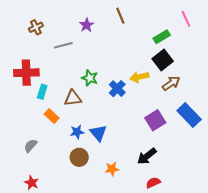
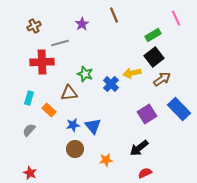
red cross: (26, 73) -> (42, 62), moved
cyan rectangle: (42, 92) -> (29, 98), moved
gray semicircle: (31, 146) -> (29, 130), moved

